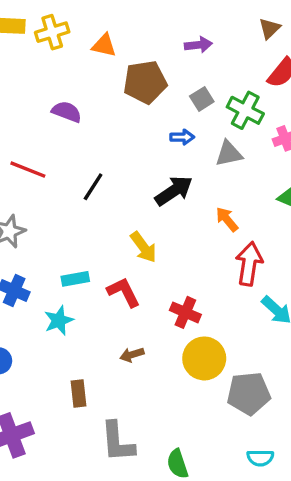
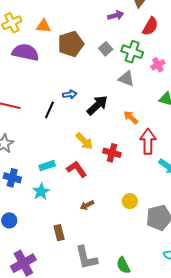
purple arrow: (198, 45) -> (116, 15), moved
purple semicircle: (67, 112) -> (25, 52), moved, size x1.5
blue arrow: (182, 137) -> (70, 94), moved
gray triangle: (229, 154) -> (126, 79), turned 42
red cross: (185, 312) -> (112, 153), moved
yellow circle: (204, 358) -> (130, 201), size x0.6

